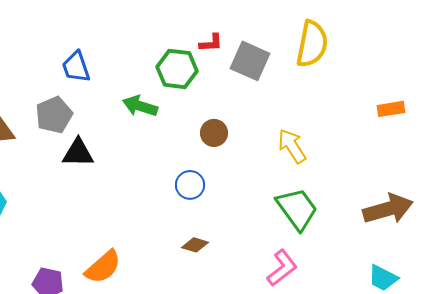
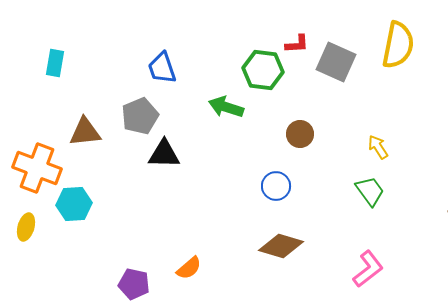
yellow arrow: (292, 146) -> (378, 147), size x0.7
green trapezoid: (297, 209) -> (370, 191), moved, size x0.7
brown diamond: (195, 245) -> (281, 246), size x1.6
orange semicircle: (103, 267) -> (189, 268), size x0.7

